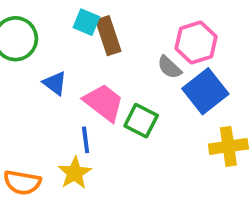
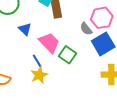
blue line: (86, 140) -> (37, 61), turned -32
yellow star: (75, 173) -> (39, 75), moved

